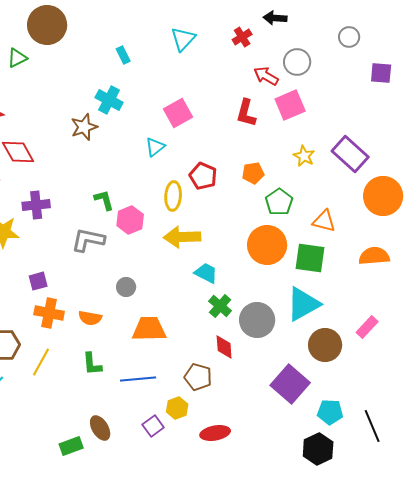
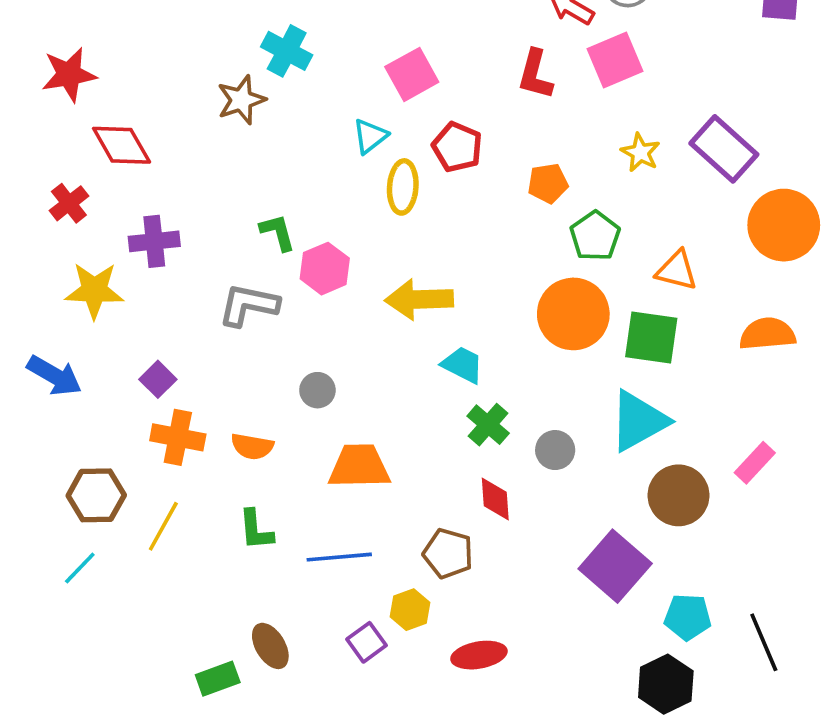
red pentagon: (203, 176) -> (457, 147), moved
yellow ellipse: (173, 196) -> (403, 187), moved
purple square: (38, 281) -> (158, 379), turned -30
gray circle: (257, 320) -> (555, 450), size x0.6

